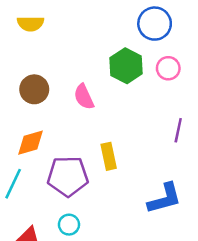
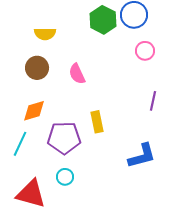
yellow semicircle: (31, 24) -> (45, 34), moved
green hexagon: (126, 66) -> (103, 20), moved

